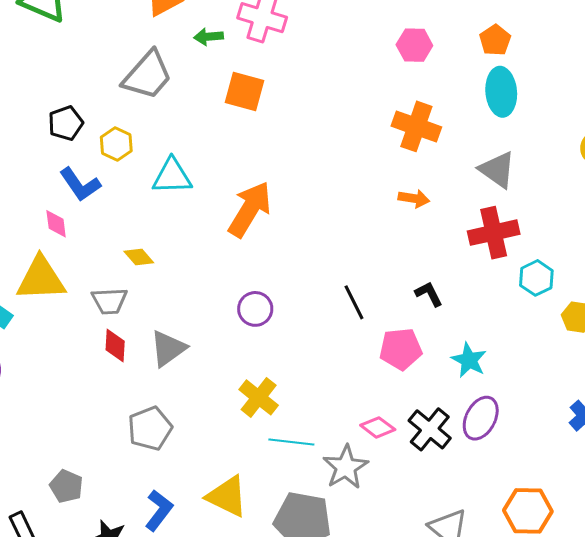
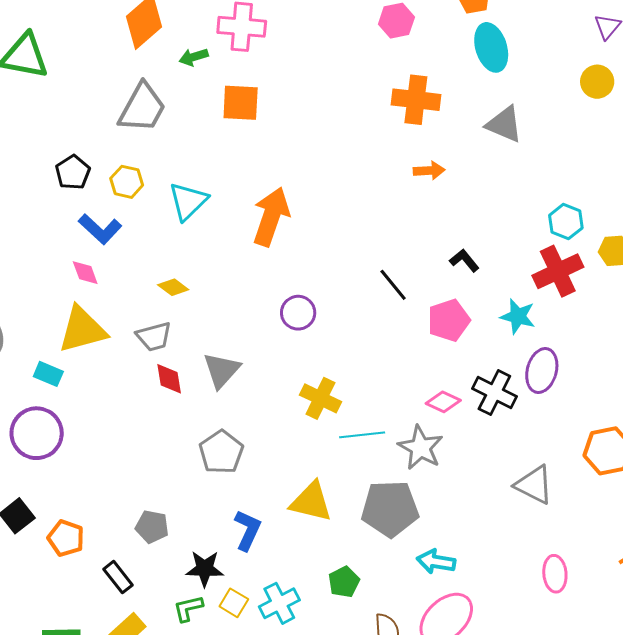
cyan triangle: (172, 176) -> (188, 201), turned -30
red cross: (494, 233) -> (558, 271), moved

